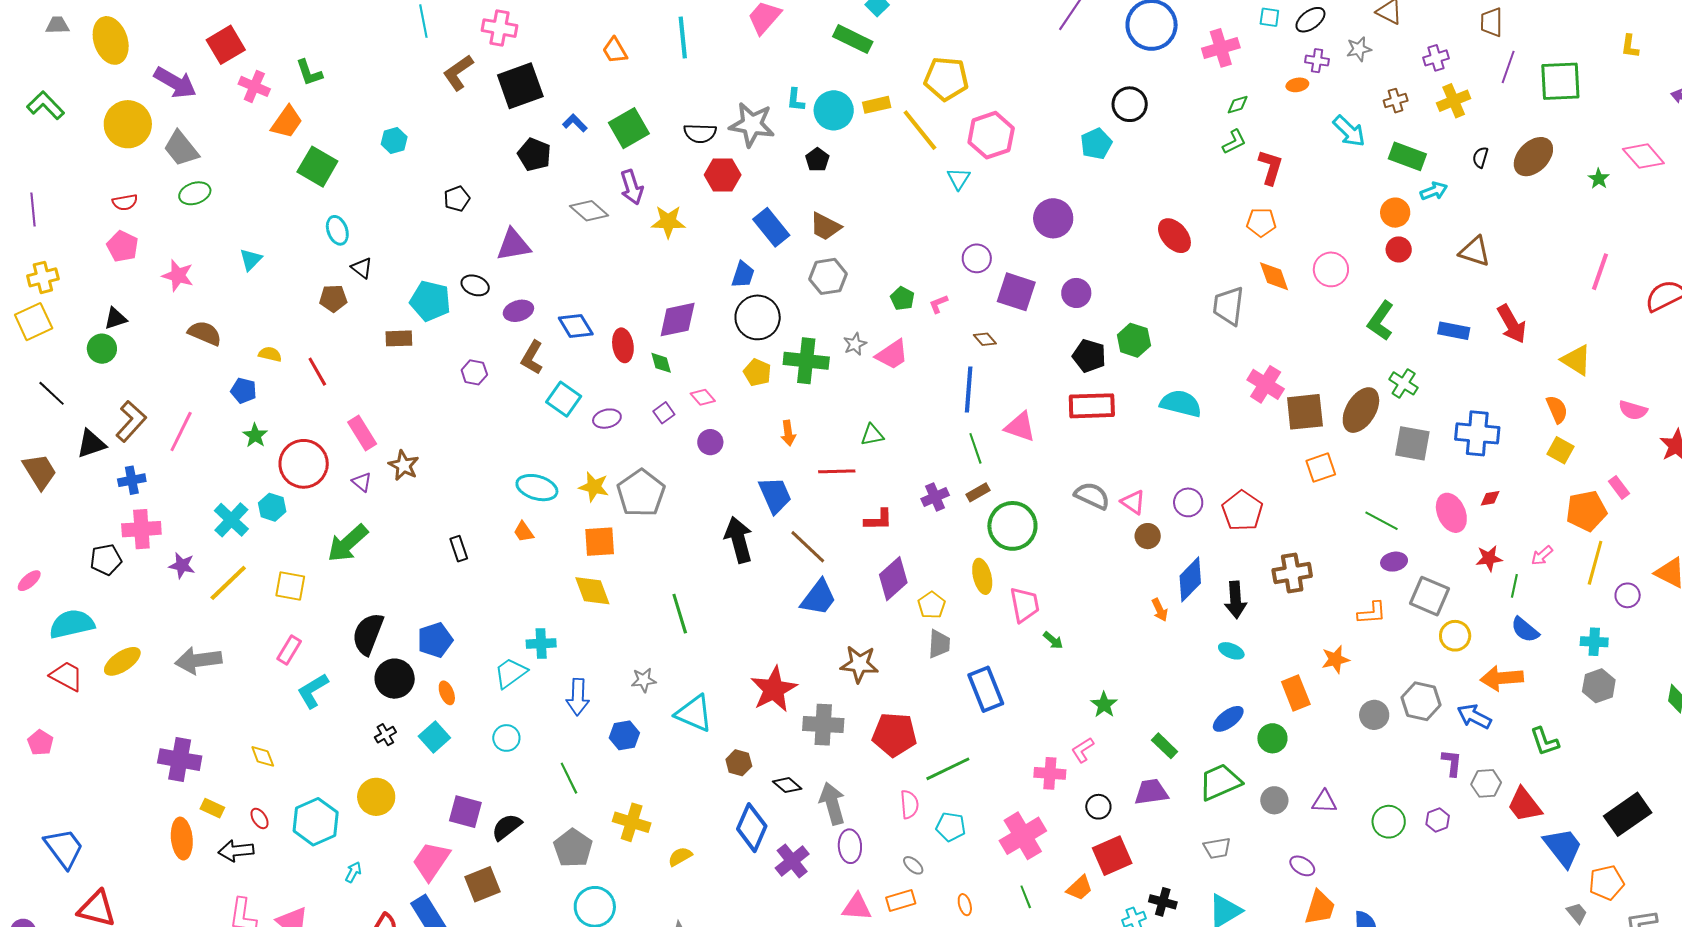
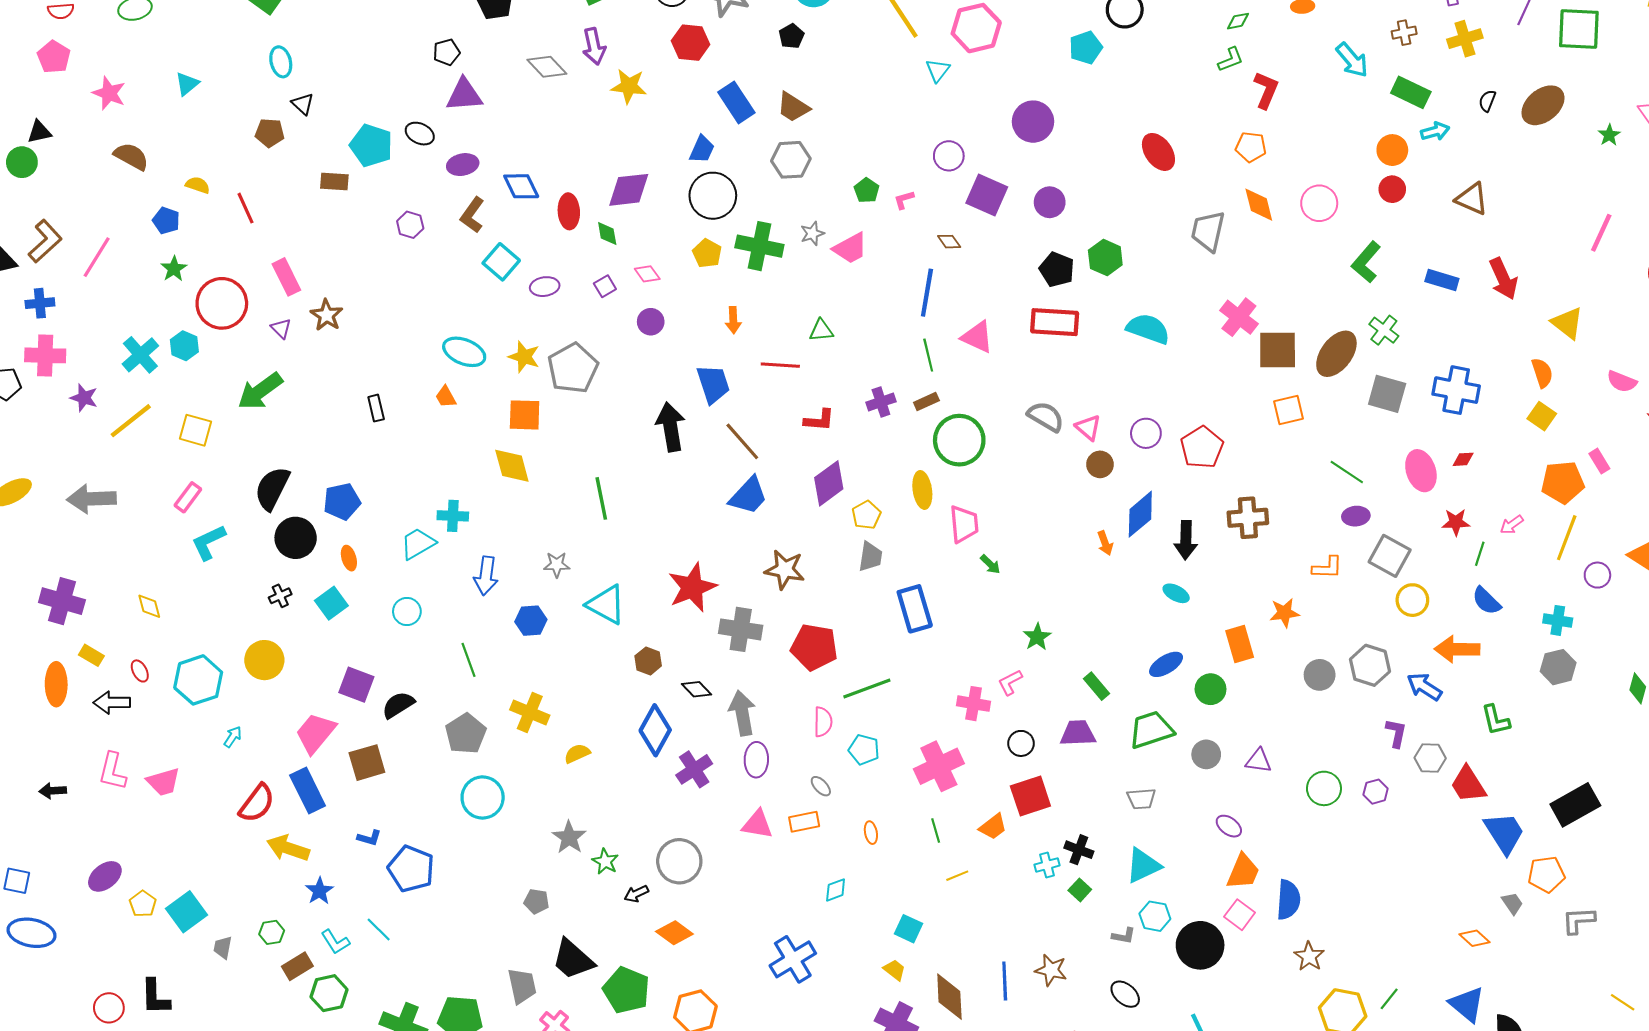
black pentagon: (457, 199) -> (447, 52), moved

